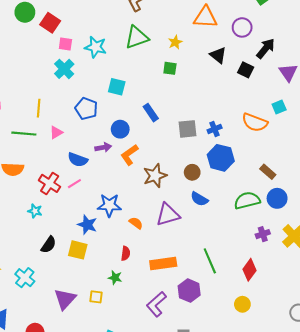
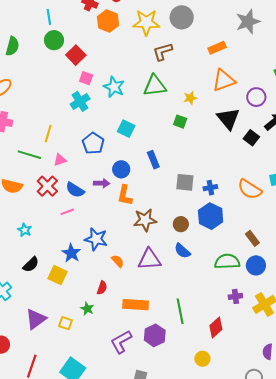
orange triangle: (205, 17) -> (224, 80), turned -35
black triangle: (218, 55) -> (228, 119), size x1.4
orange L-shape: (129, 155) -> (125, 195), turned -55
red cross: (50, 183) -> (47, 186), moved

